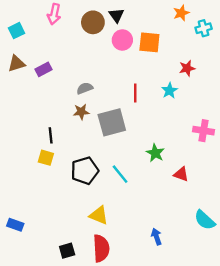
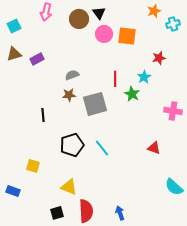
green star: (155, 153) -> (132, 94), moved
yellow square: (46, 158) -> (33, 166), moved
yellow triangle: (99, 215) -> (69, 187), moved
blue arrow: (156, 237) -> (120, 213), moved

